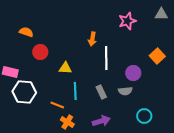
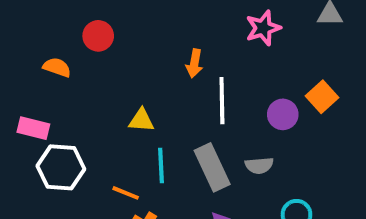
orange semicircle: (26, 32) -> (57, 67), moved
red circle: (40, 52) -> (98, 36), moved
purple circle: (133, 73) -> (283, 114), moved
gray rectangle: (101, 92) -> (212, 167), size x1.6

